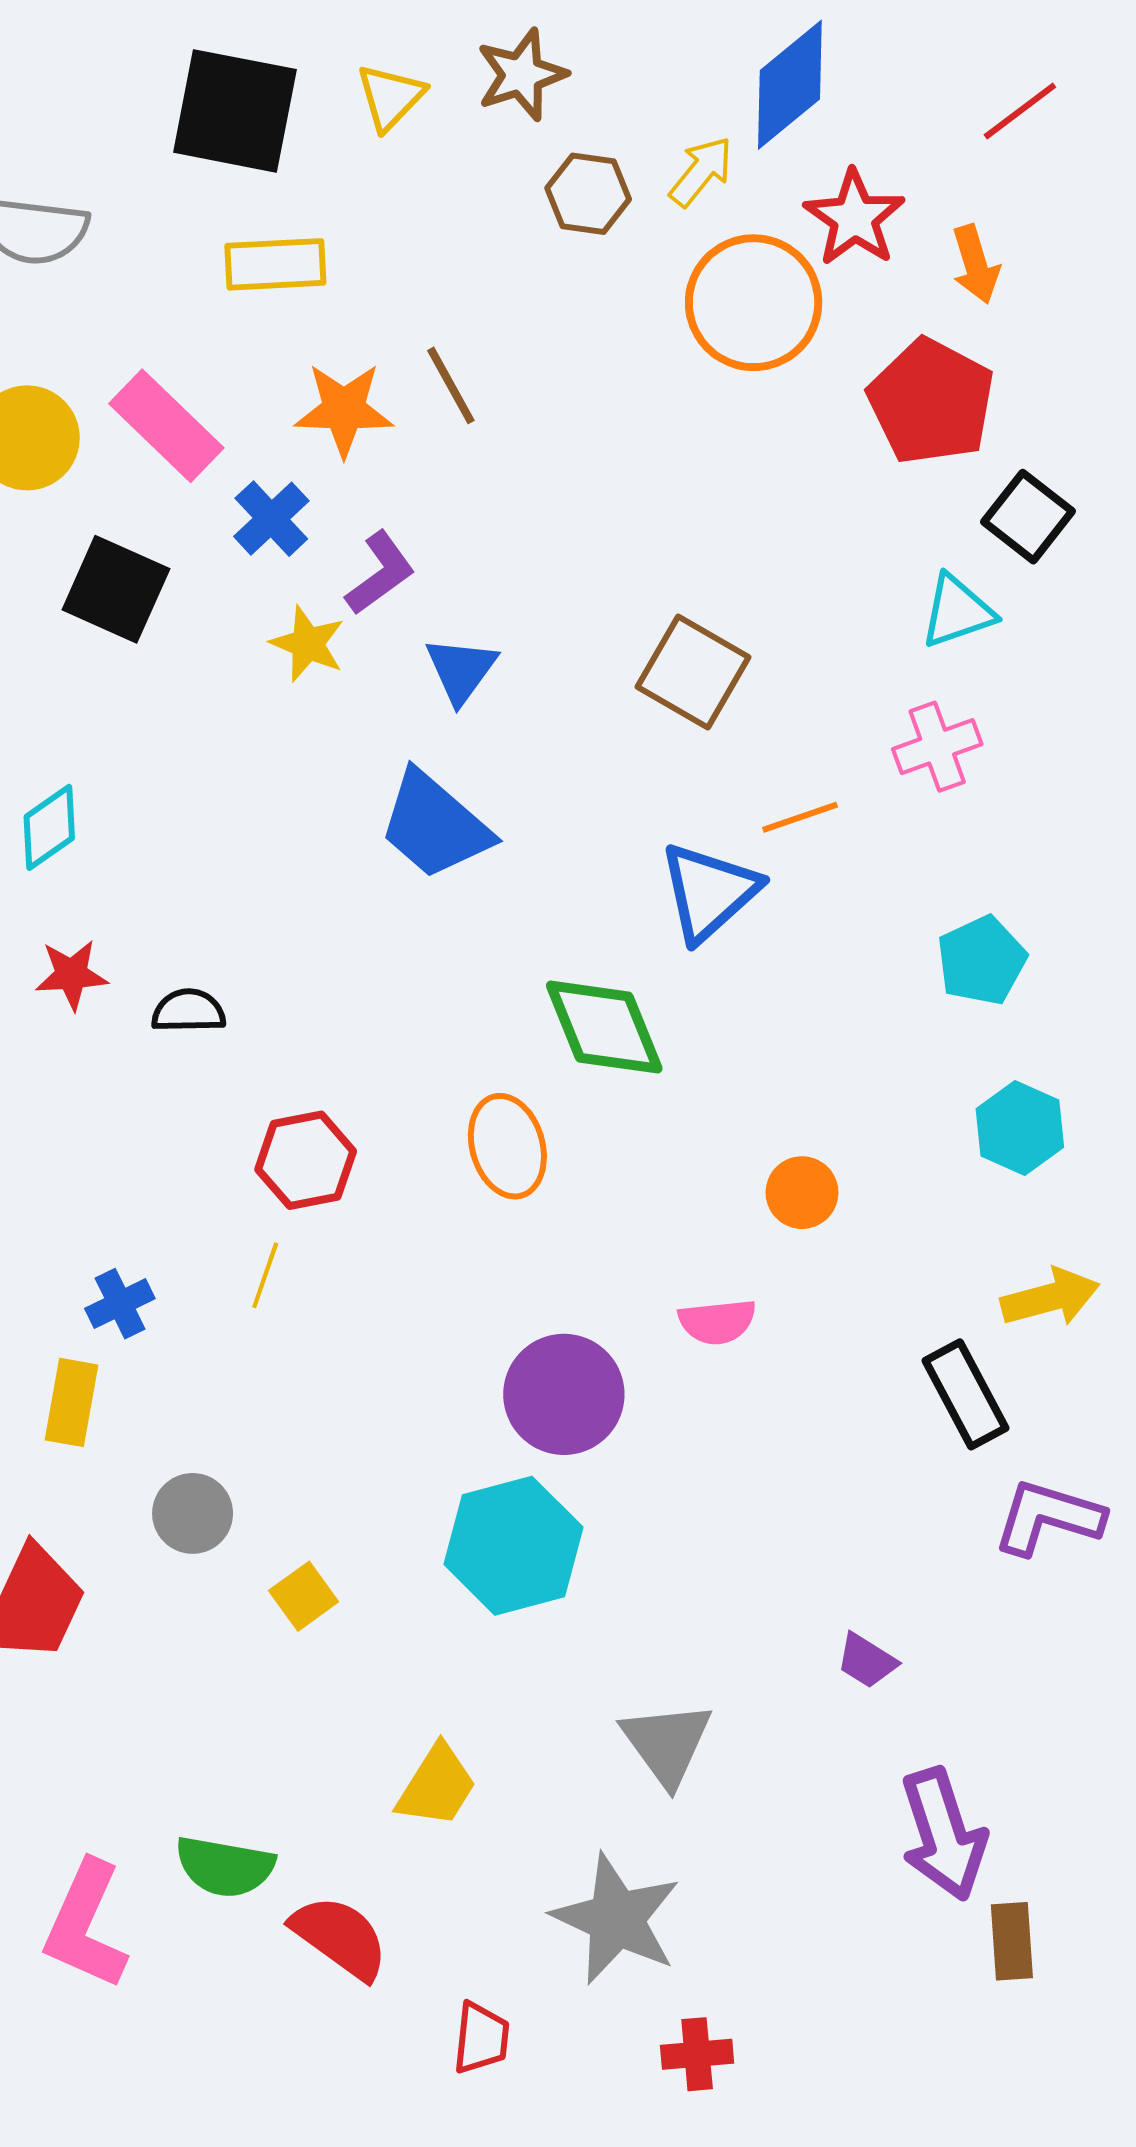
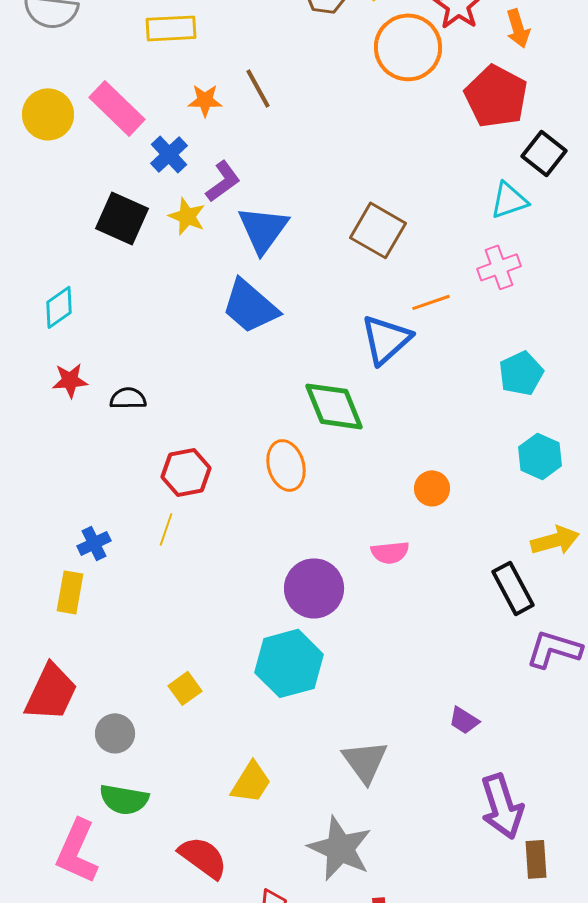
orange star: (344, 410) -> (205, 100), size x0.7
black square: (116, 589) -> (122, 218), moved
blue triangle: (461, 670) -> (263, 229), size x1.4
gray circle: (193, 1513) -> (115, 733), moved
green semicircle: (225, 1867) -> (124, 799), moved

